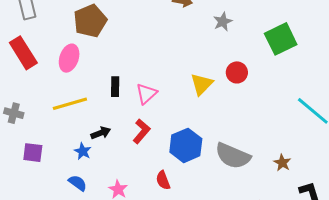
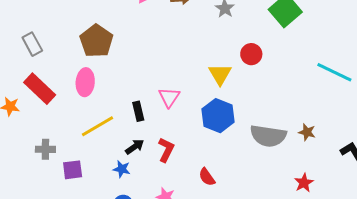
black rectangle: (115, 87) -> (138, 111), moved
red L-shape: (141, 131) -> (166, 150), moved
blue hexagon: (186, 145) -> (218, 116), moved
purple square: (33, 153) -> (73, 170), moved
brown star: (282, 163) -> (307, 132), moved

